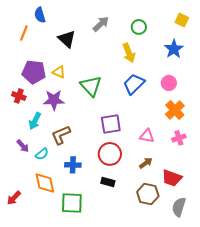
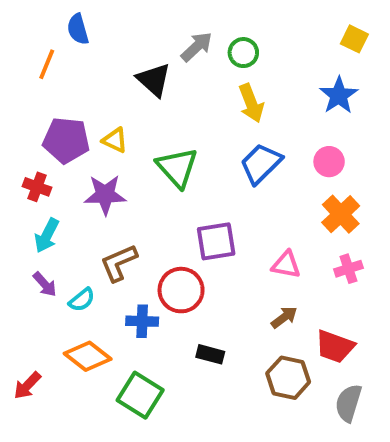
green circle: (139, 27) -> (243, 53), moved
black triangle: (67, 39) -> (154, 80), moved
cyan arrow: (35, 121) -> (47, 236), moved
red circle: (110, 154) -> (181, 290), moved
orange diamond: (45, 183) -> (88, 356), turned -40
green square: (72, 203) -> (140, 395), turned 30

